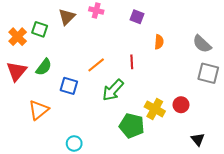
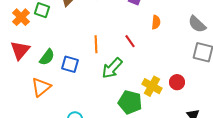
red line: (132, 62) -> (130, 41), turned -32
orange line: (96, 65) -> (96, 44), turned -54
green semicircle: (44, 67) -> (47, 57), moved

